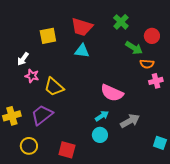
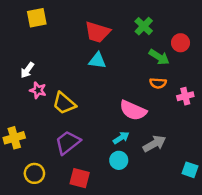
yellow square: (48, 36) -> (37, 18), moved
orange semicircle: (147, 64) -> (158, 83), moved
purple trapezoid: (42, 115) -> (68, 143), moved

